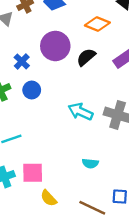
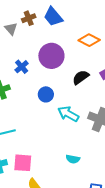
black semicircle: (86, 57) -> (81, 77), moved
blue circle: (32, 90) -> (46, 94), moved

